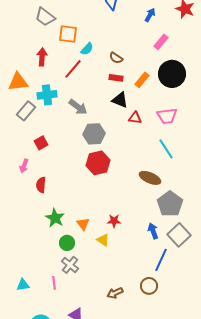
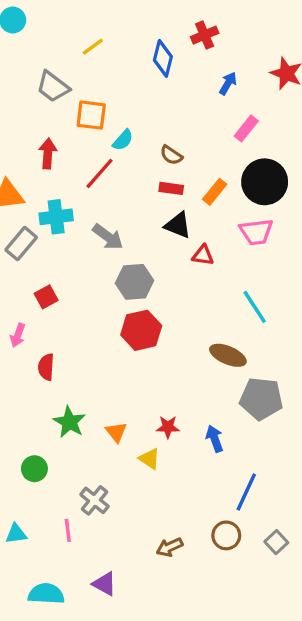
pink trapezoid: (167, 116) -> (256, 232), moved
gray pentagon: (170, 204) -> (261, 399), turned -30
blue arrow: (153, 231) -> (215, 439), moved
gray square: (179, 235) -> (276, 542), moved, size x0.6
green circle: (67, 243) -> (34, 469), moved

